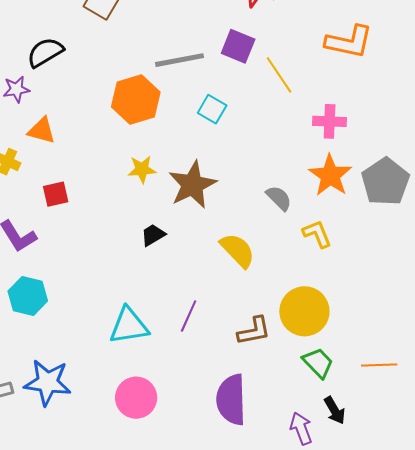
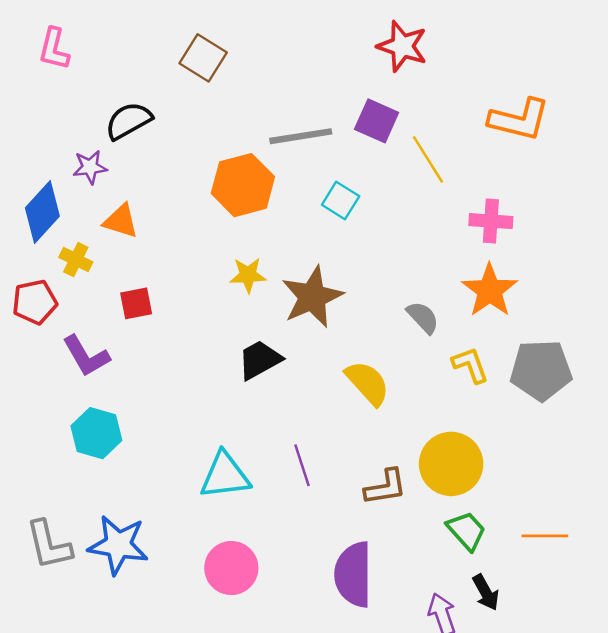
gray pentagon: (385, 182) -> (541, 370), moved, turned 30
black trapezoid: (153, 235) -> (260, 360), size x1.4
purple line: (189, 316) -> (302, 465), turned -44

